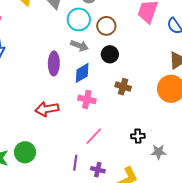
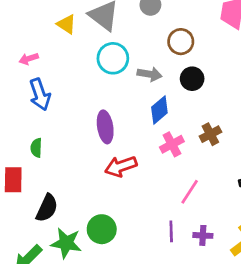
cyan circle: (79, 19) -> (113, 58), moved
purple ellipse: (54, 63) -> (105, 127), moved
brown cross: (123, 87) -> (210, 134), moved, turned -35
pink cross: (87, 99) -> (172, 144), turned -30

